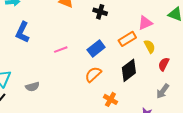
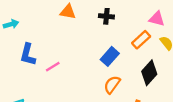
pink triangle: (145, 23) -> (157, 19), turned 49
pink line: (61, 50) -> (53, 67), moved

